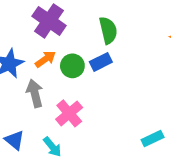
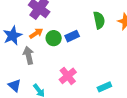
green semicircle: (108, 30) -> (99, 20), moved
pink cross: (69, 113) -> (68, 76), moved

